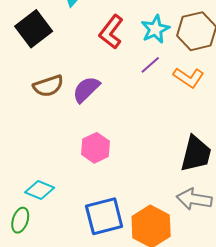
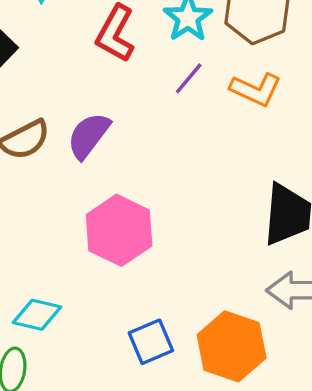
pink hexagon: (95, 148) -> (119, 230), size x1.4
blue square: (104, 216) -> (151, 342), size x0.7

